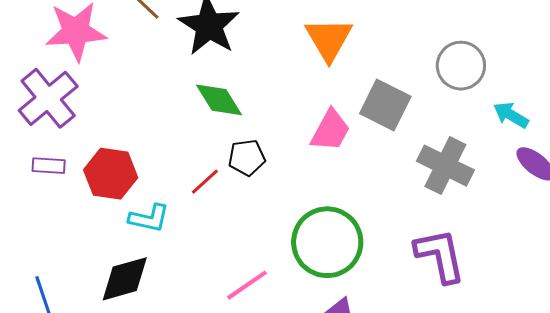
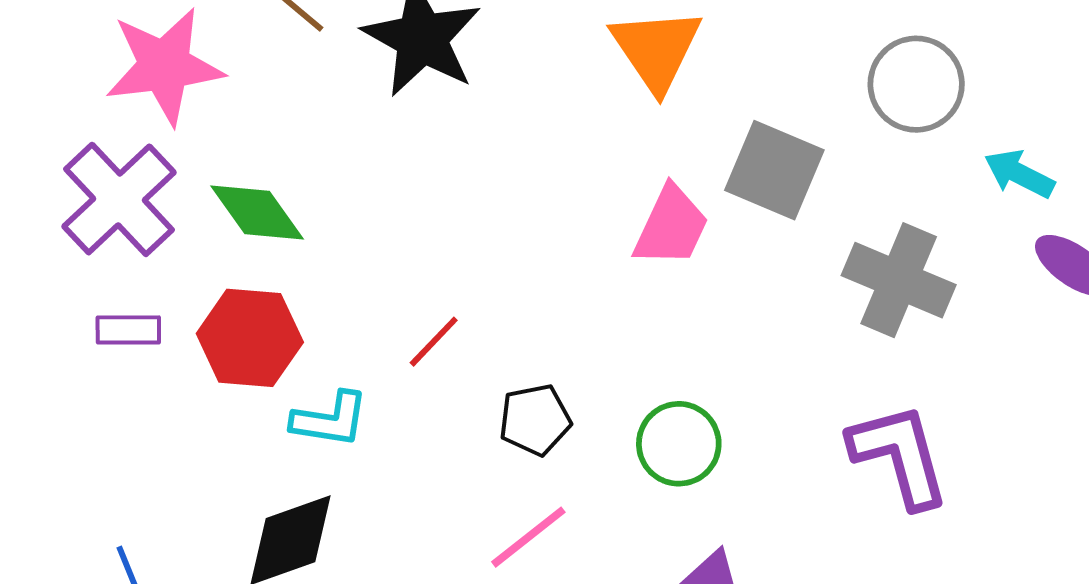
green diamond: (219, 100) -> (257, 213), moved
black pentagon: (247, 158) -> (535, 420), moved
green circle: (327, 242) -> (679, 444), size x0.6

